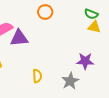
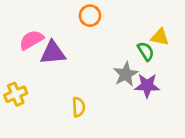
green semicircle: (91, 14) -> (146, 51), moved, turned -144
gray star: (70, 81) -> (126, 74), moved

